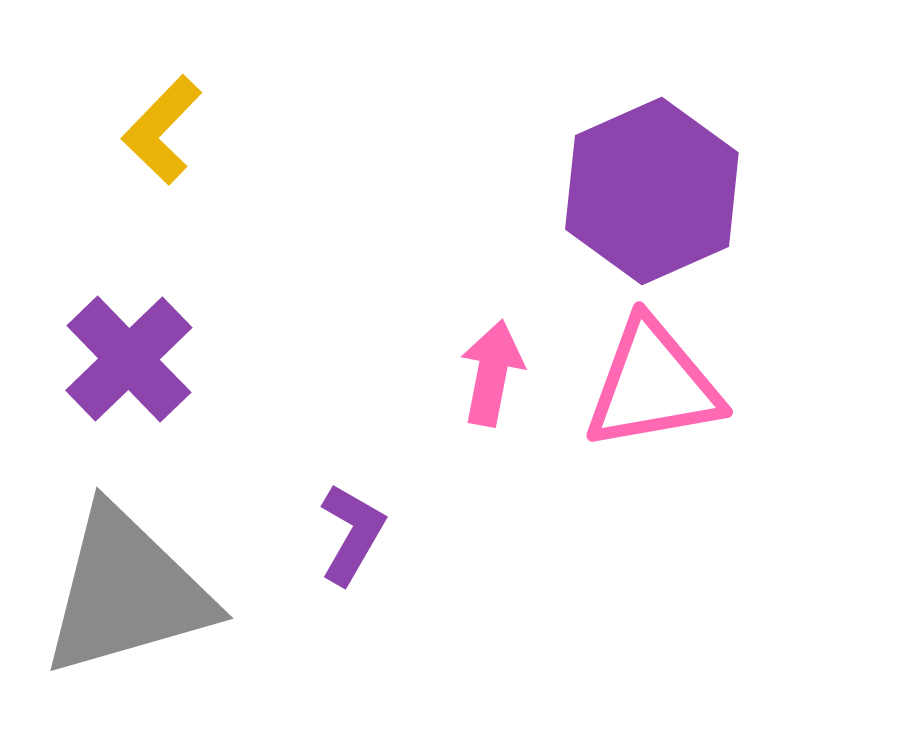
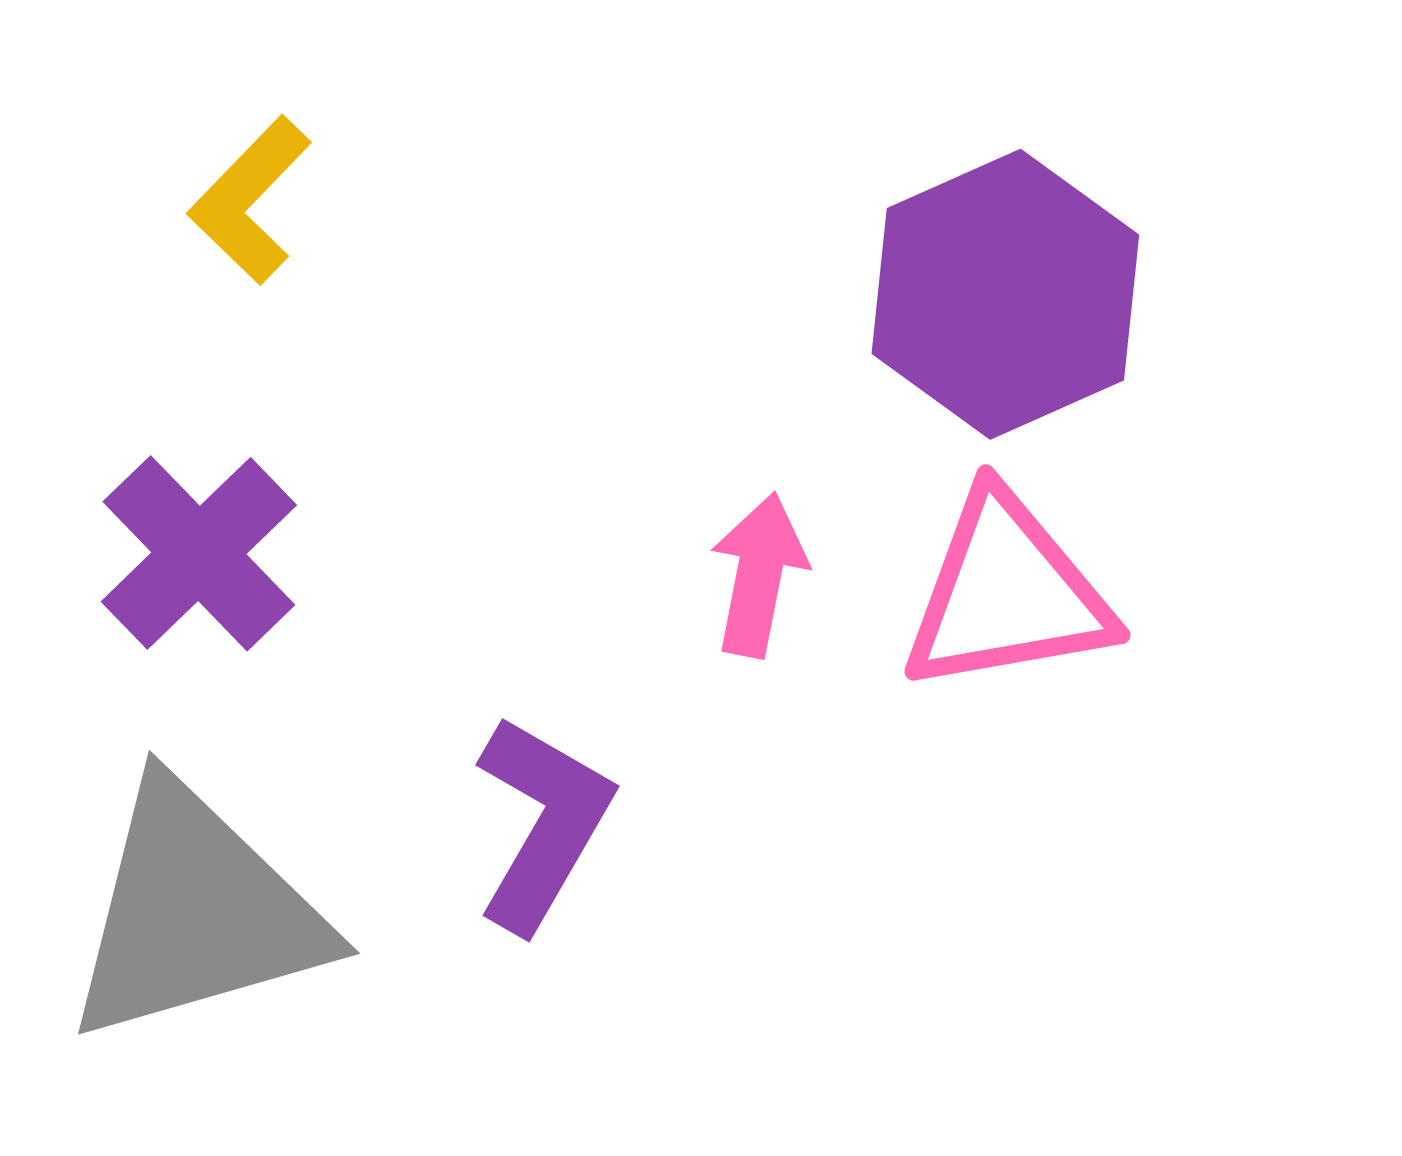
purple L-shape: (352, 534) -> (543, 823), size x1.4

